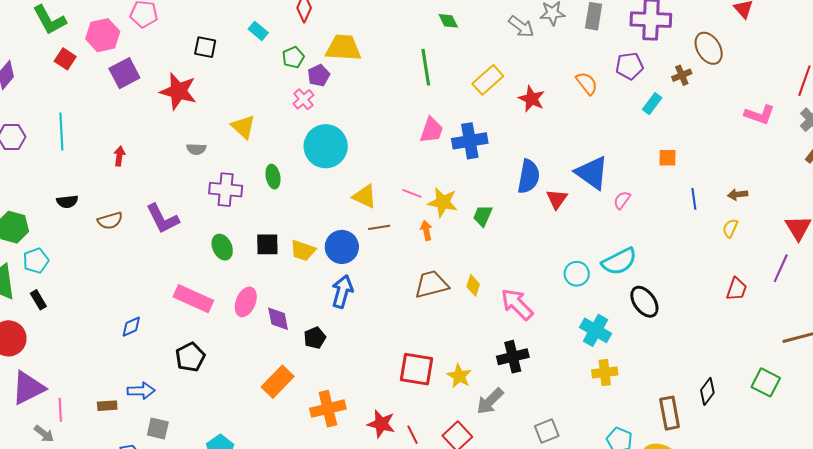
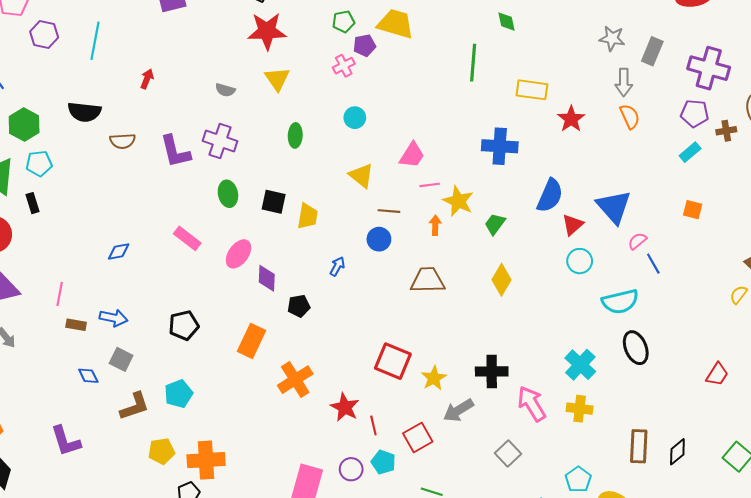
gray arrow: (521, 27) -> (624, 82), moved, turned 40
purple pentagon: (629, 66) -> (695, 113), moved
yellow rectangle: (488, 80) -> (532, 90), turned 36
red star: (178, 91) -> (267, 31), moved, turned -30
pink trapezoid: (431, 130) -> (412, 155), moved
cyan circle: (326, 146) -> (355, 118), size x0.5
purple cross: (226, 190) -> (220, 141), moved
pink line: (412, 193) -> (430, 185), turned -42
yellow triangle: (365, 196) -> (361, 176), moved
blue line: (694, 199) -> (653, 264), moved, turned -35
black semicircle: (67, 202) -> (84, 112), size x1.5
blue circle: (342, 247) -> (379, 239), moved, size x0.7
yellow trapezoid: (303, 251) -> (308, 216), turned -112
cyan circle: (577, 274) -> (580, 261), moved
yellow diamond: (473, 285) -> (502, 280), moved, size x1.4
red trapezoid: (737, 289) -> (717, 374), moved
blue arrow: (342, 291) -> (337, 266), size x0.6
pink rectangle: (193, 299) -> (187, 238), size x0.7
pink arrow: (517, 304) -> (532, 404), moved
black pentagon: (190, 357) -> (184, 325), moved
orange rectangle: (278, 382) -> (252, 341), turned -32
orange cross: (328, 409) -> (295, 380), turned -32
pink line: (60, 410) -> (60, 294), moved
brown rectangle: (670, 413) -> (639, 446), moved
gray square: (547, 431) -> (508, 453), turned -35

